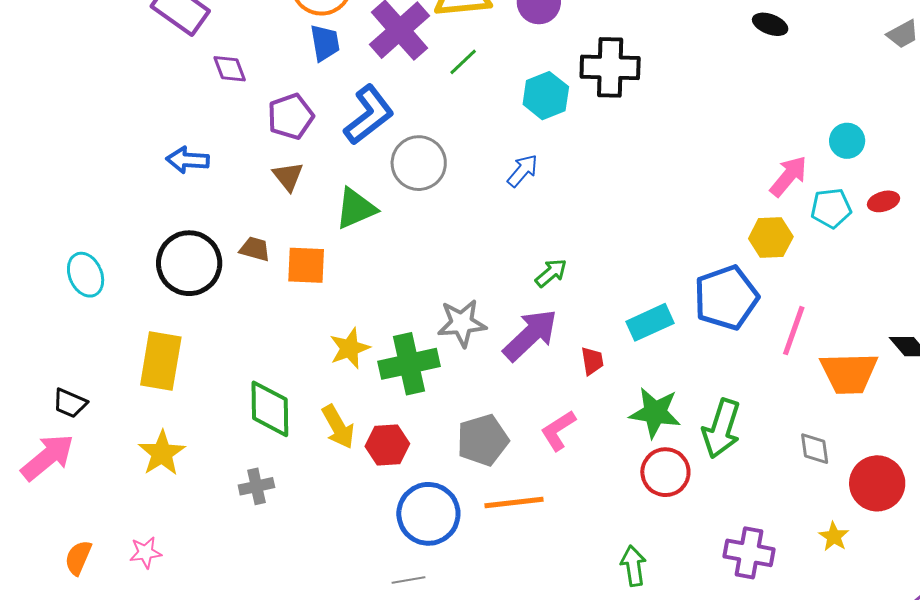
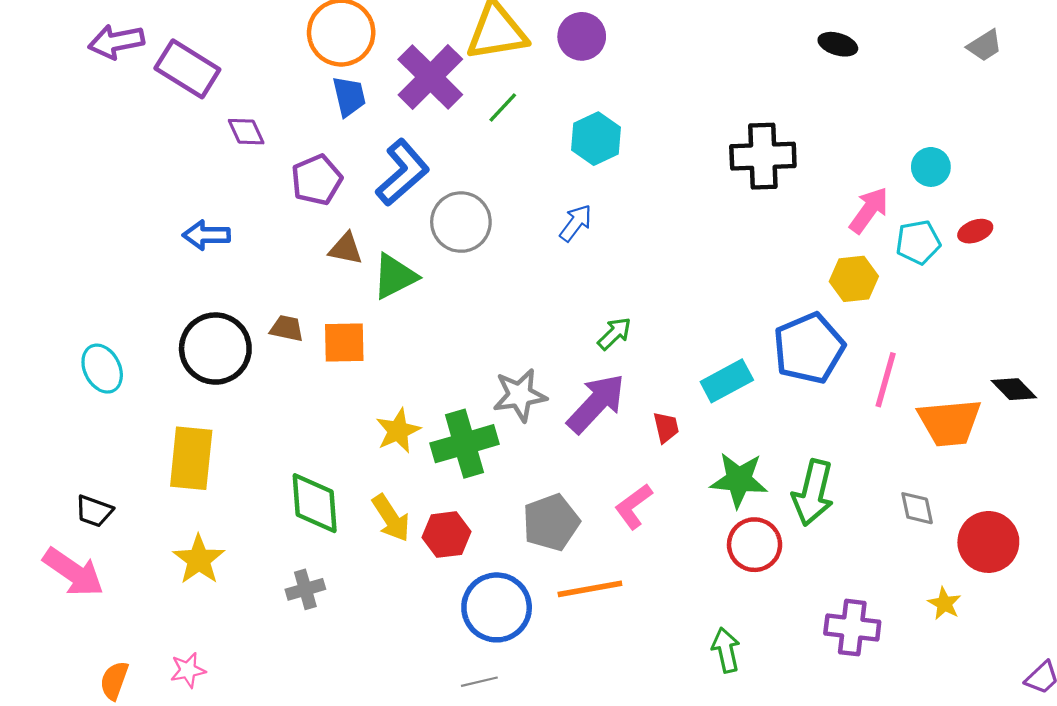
black cross: (610, 67) -> (763, 156), moved
brown triangle: (288, 176) -> (346, 249), moved, turned -36
pink arrow: (48, 457) -> (73, 572), turned 78

